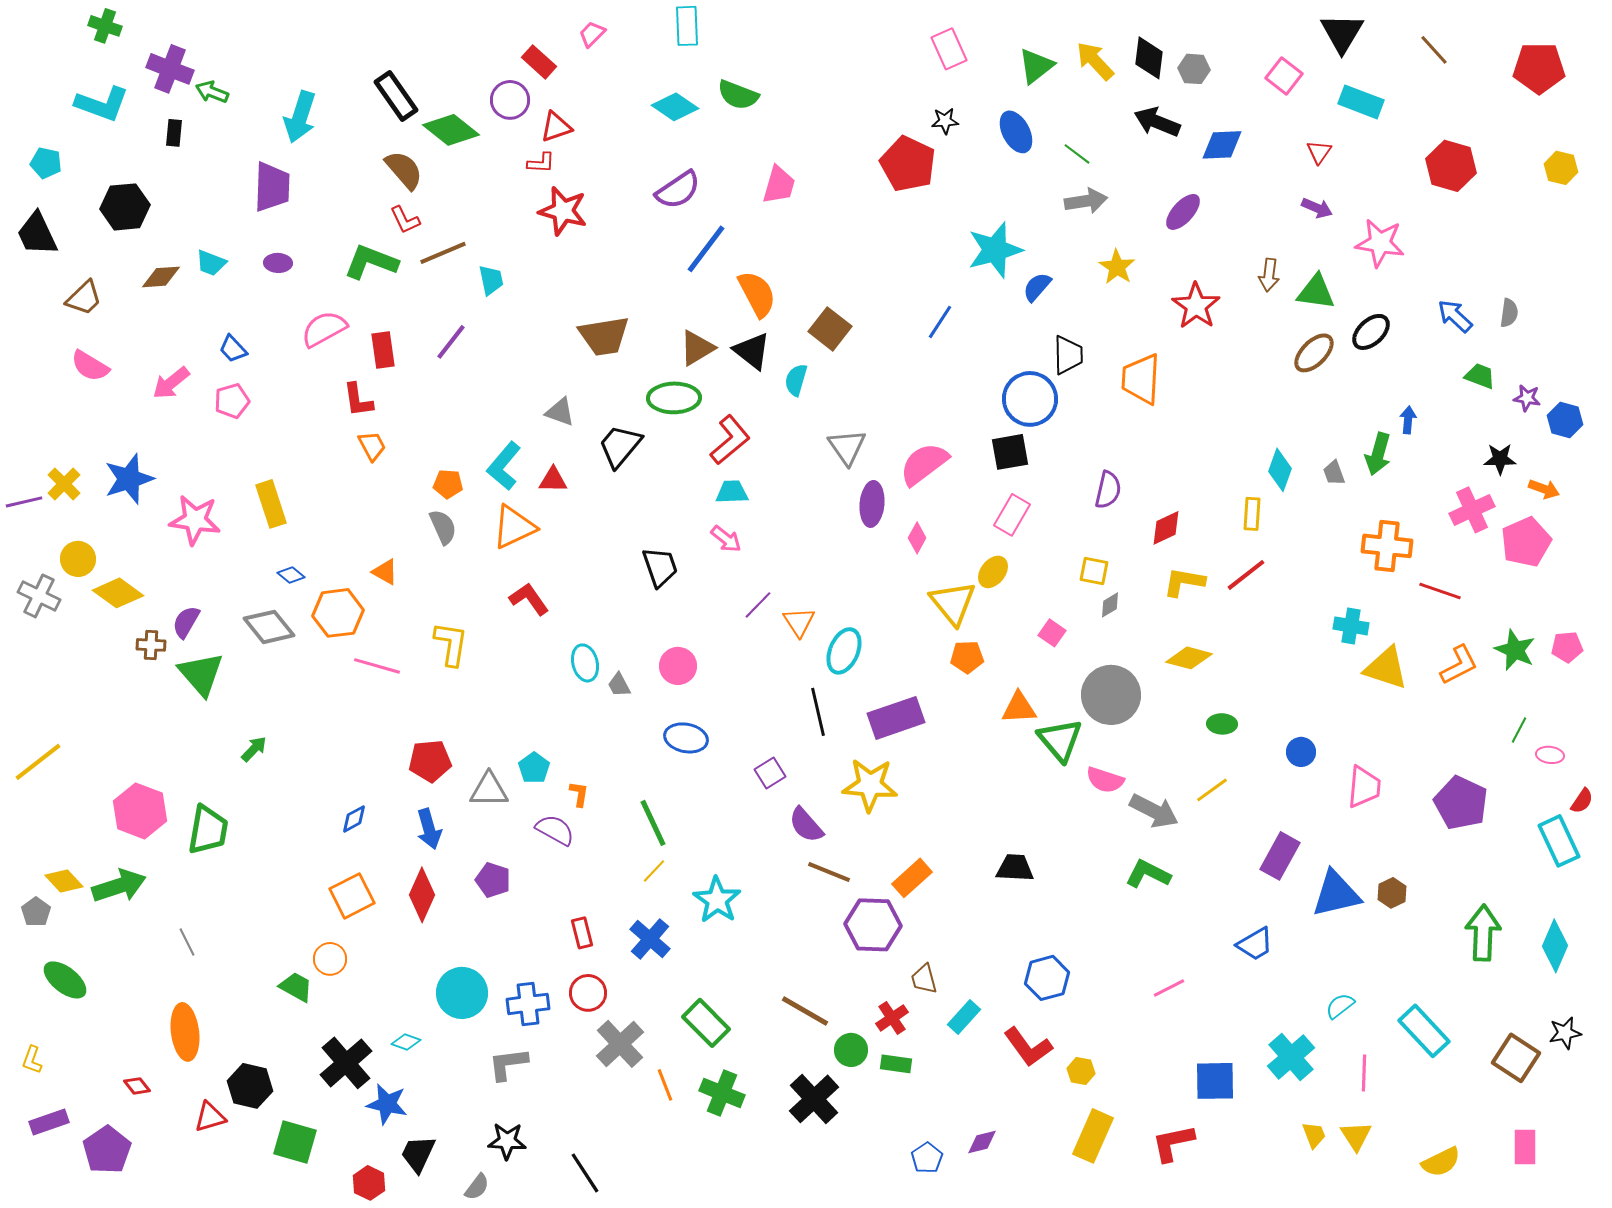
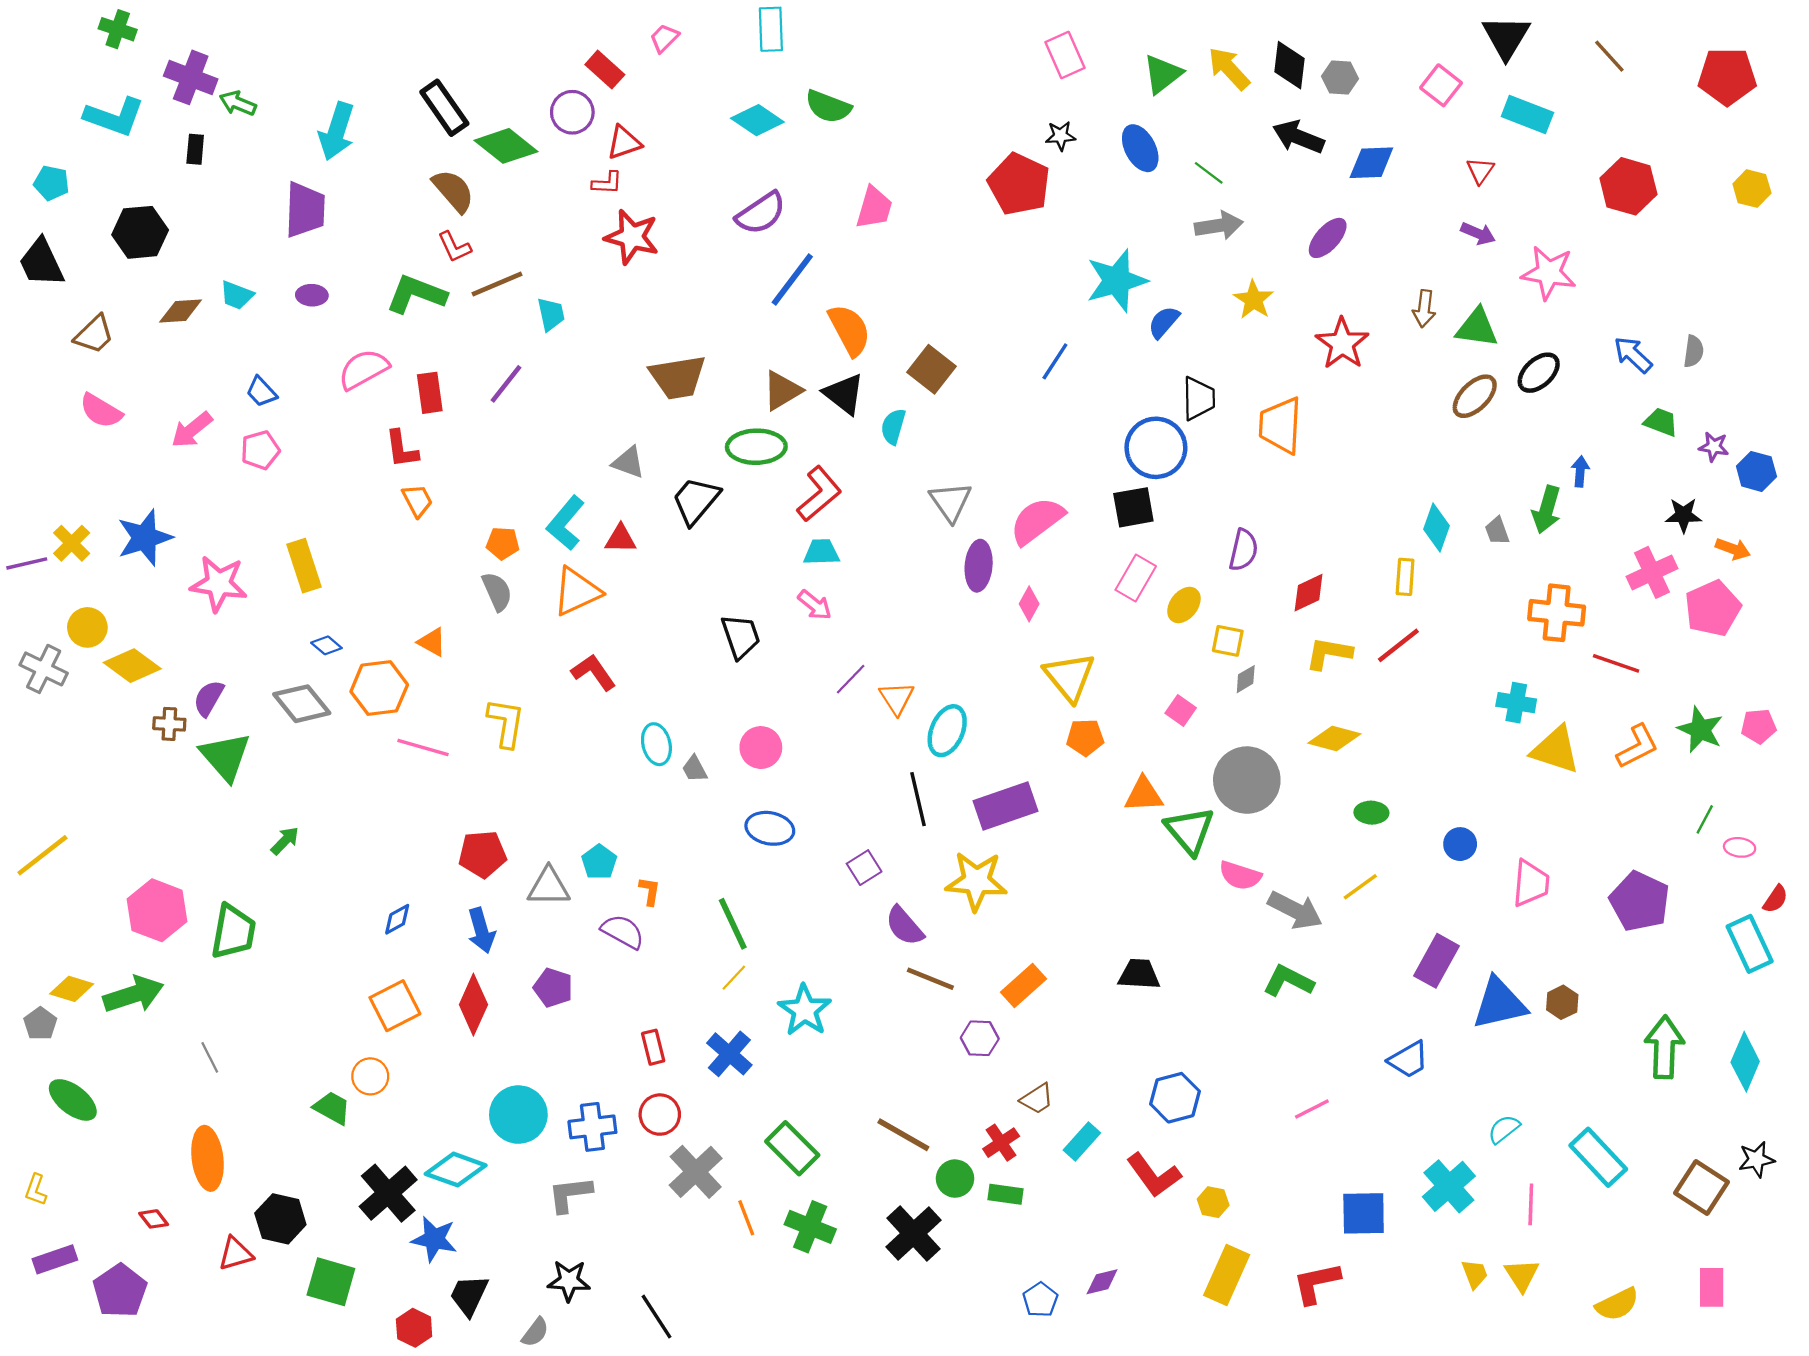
yellow ellipse: (993, 572) -> (1184, 605), moved
yellow diamond: (64, 881) -> (72, 989), turned -30
purple hexagon: (873, 925) -> (980, 1038), size x0.6
brown trapezoid: (924, 979) -> (1037, 1099), turned -108
cyan diamond: (406, 1042) -> (456, 1170), size x1.8

